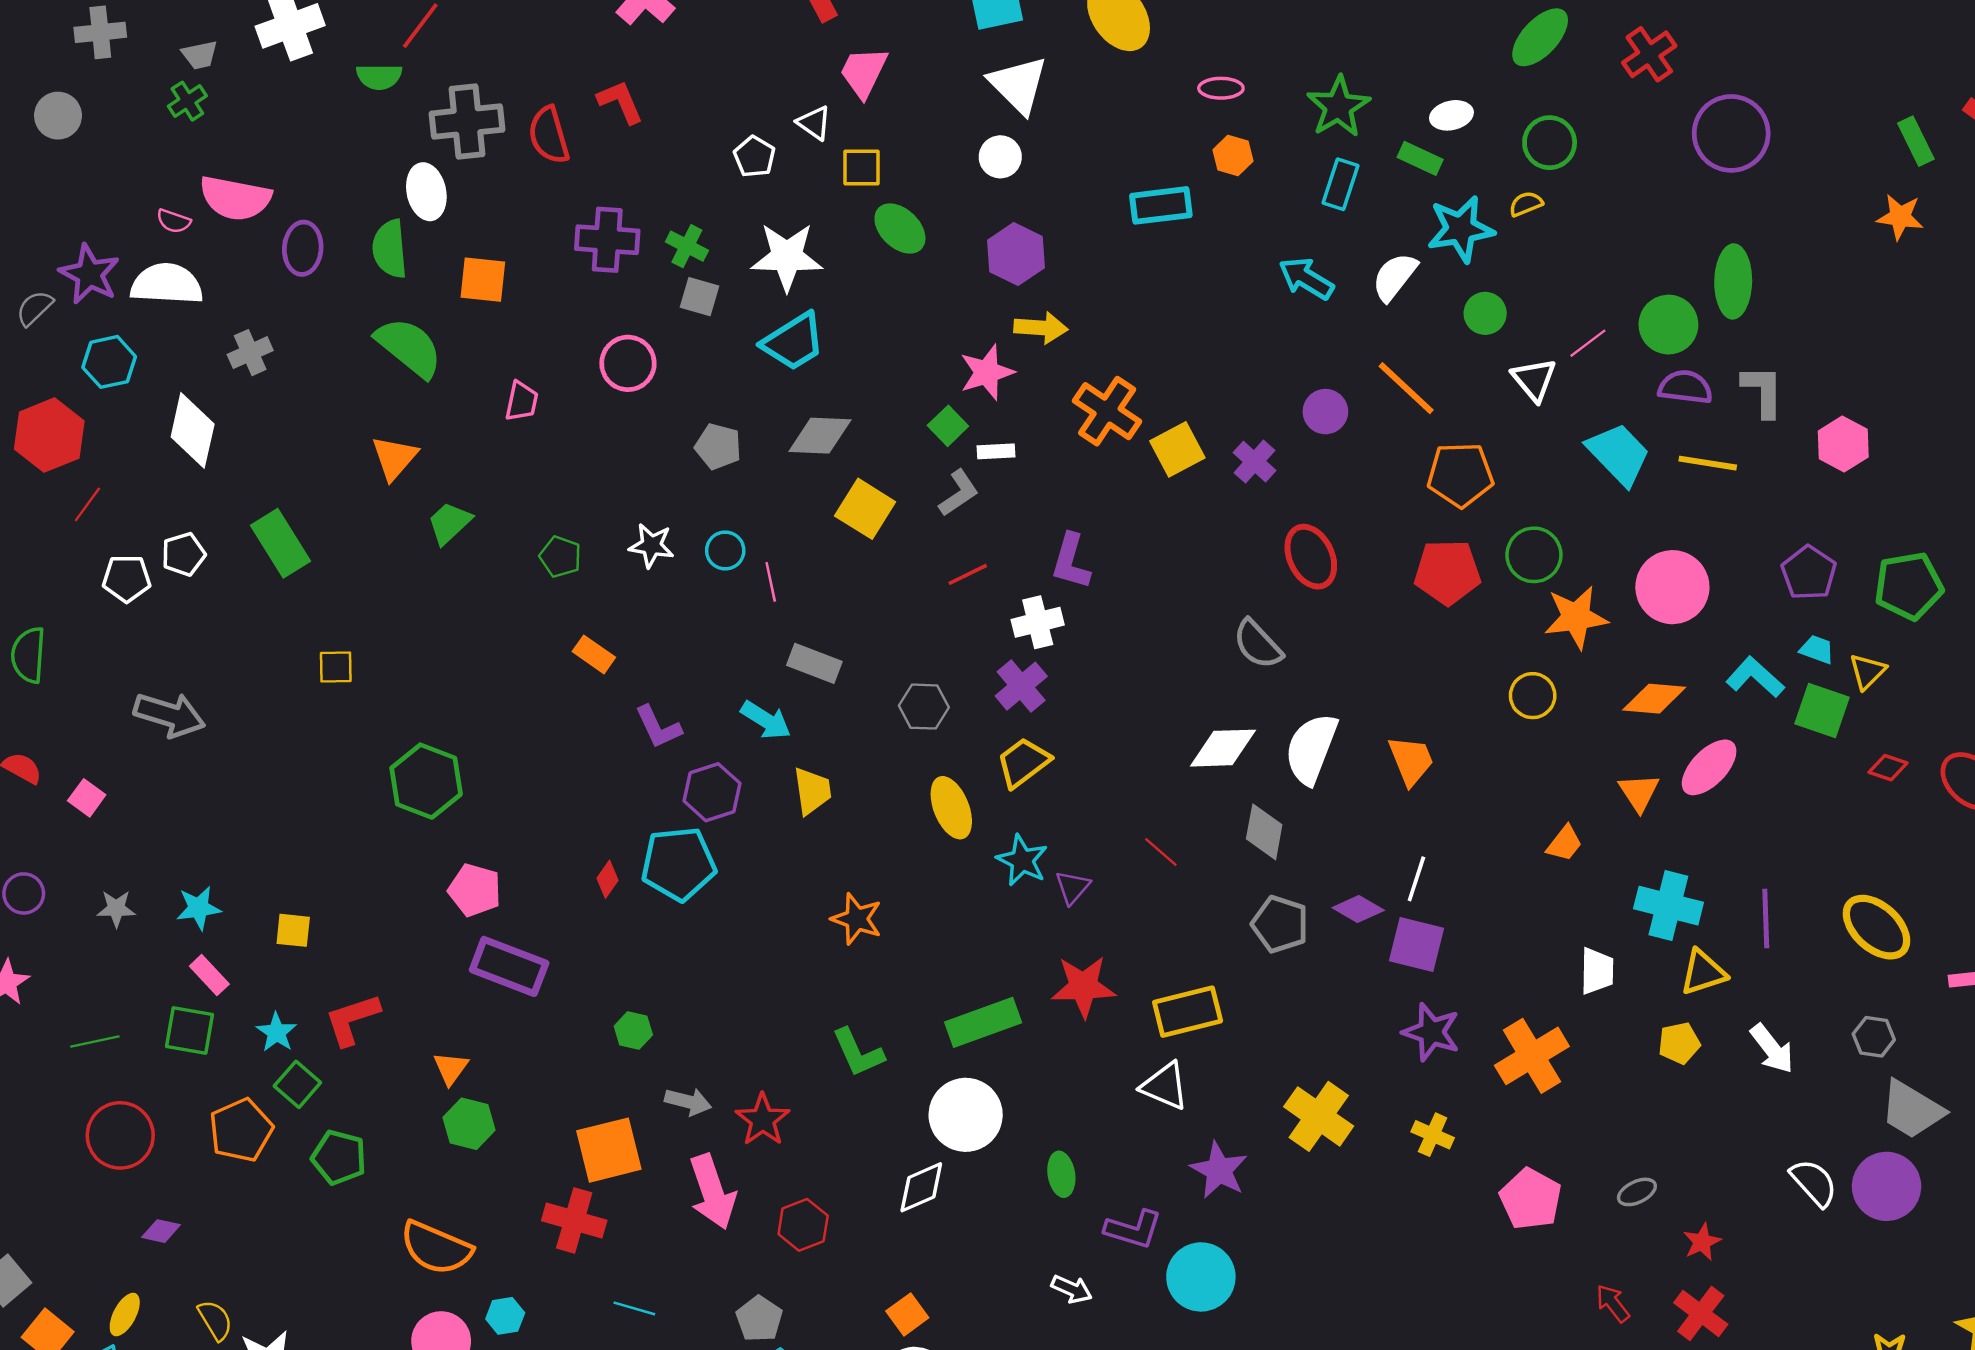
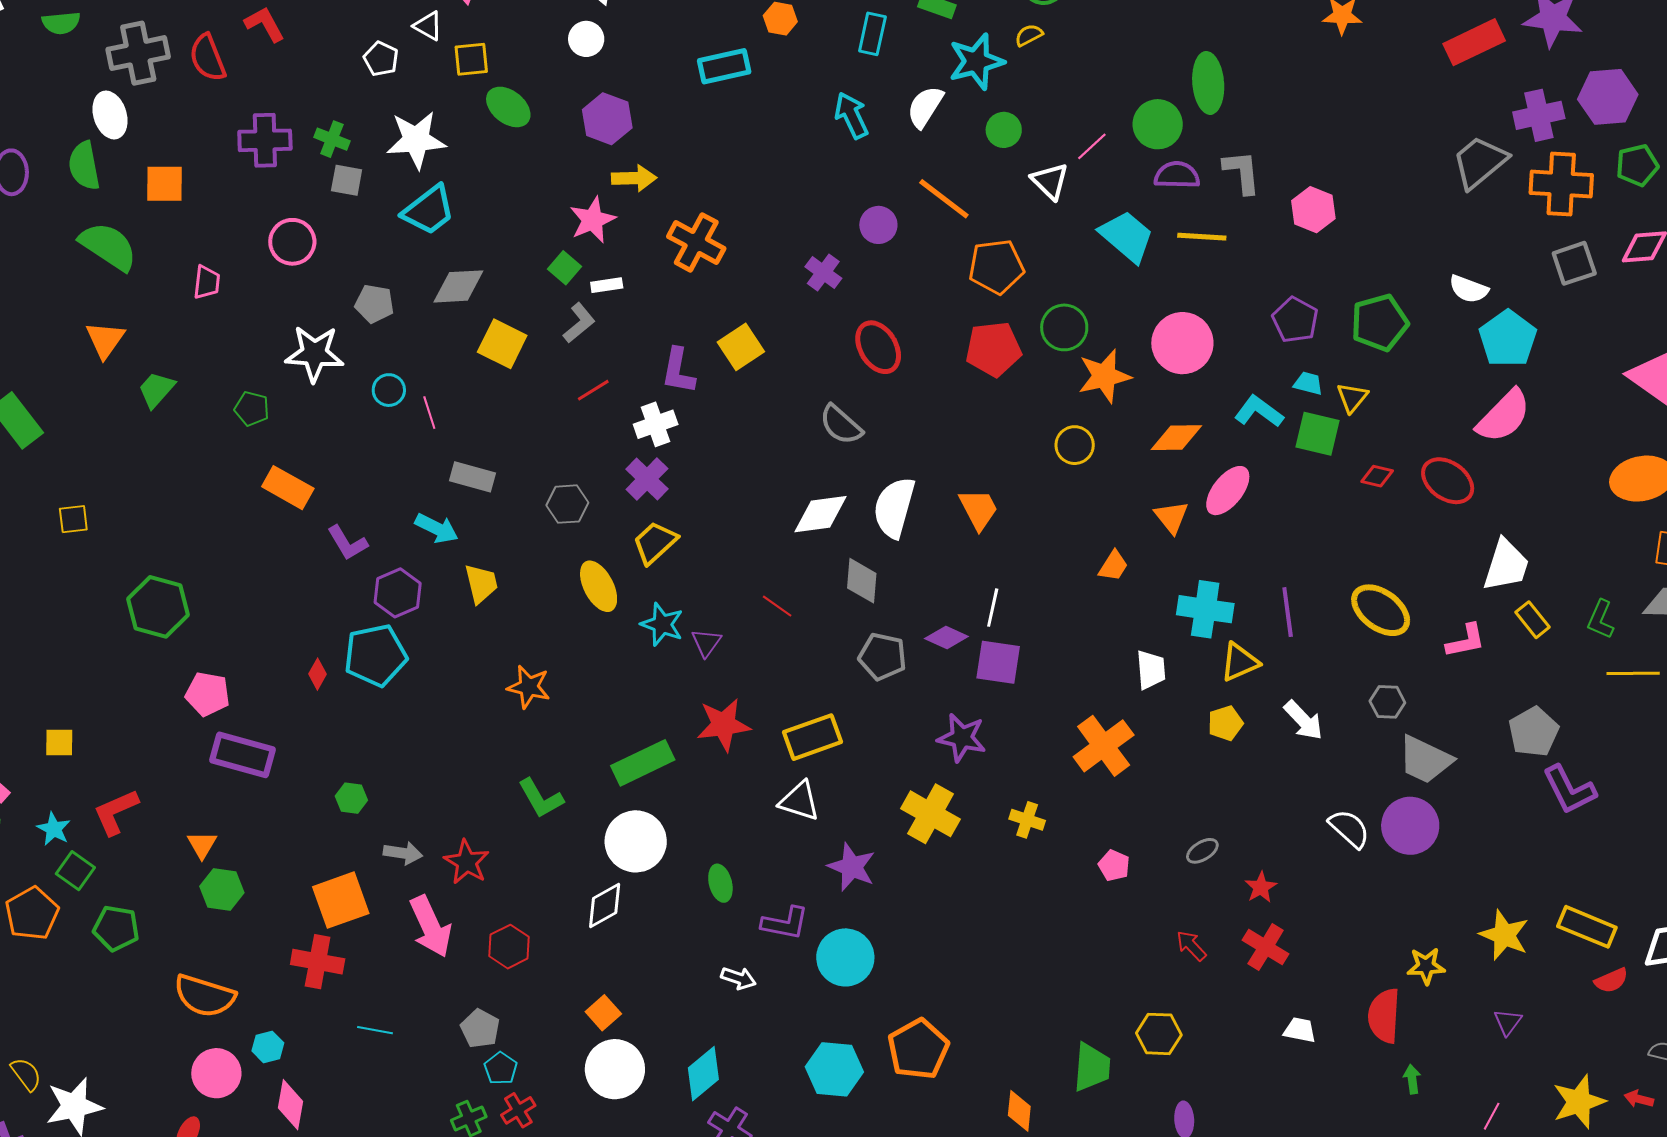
cyan arrow: (1306, 278) -> (852, 115), turned 39
yellow square: (1177, 449) -> (741, 347), moved
white star: (651, 546) -> (314, 354), moved, size x1.5
orange rectangle: (594, 654) -> (288, 488), size x1.4
purple star: (1431, 1032) -> (962, 738), moved
pink pentagon: (1531, 1199) -> (1114, 865), size x0.6

